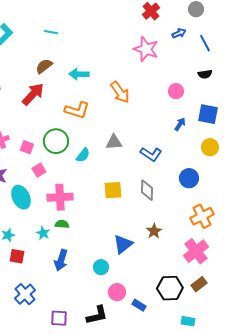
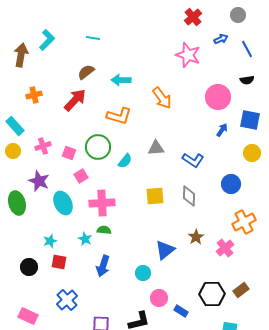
pink circle: (176, 91) -> (218, 97), size x1.6
pink cross: (196, 251) -> (225, 248), moved, size x0.7

